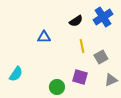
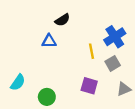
blue cross: (103, 17) -> (115, 37), moved
black semicircle: (76, 21) -> (62, 20), moved
green circle: (57, 87) -> (47, 97), moved

